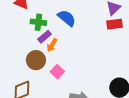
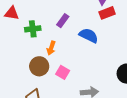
blue semicircle: (67, 18) -> (89, 35), moved
purple rectangle: (44, 37) -> (63, 21), moved

